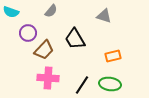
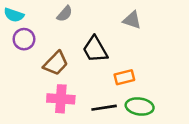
purple circle: (28, 33) -> (24, 39), moved
orange rectangle: (113, 56) -> (124, 77), moved
black line: (82, 85) -> (104, 108), turned 48

